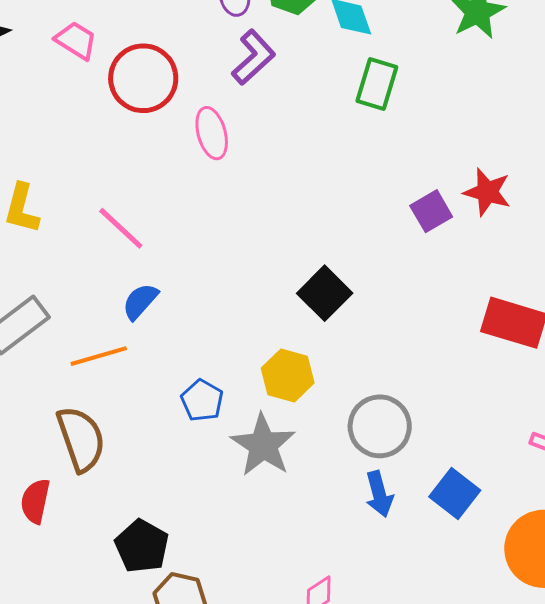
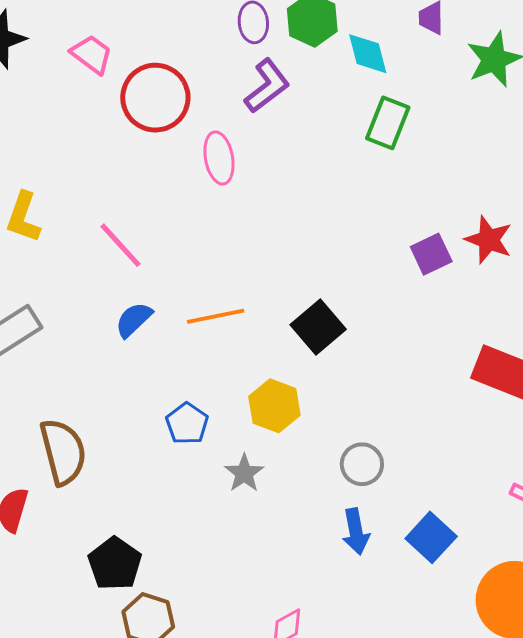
orange line: (99, 356) -> (216, 316), moved
gray circle: (380, 426) -> (362, 464), size x0.7
gray star: (263, 445) -> (244, 473), size x0.6

